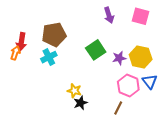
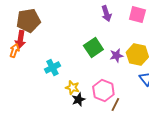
brown pentagon: (54, 35) -> (28, 21), moved
cyan cross: (49, 57) -> (52, 68), moved
pink hexagon: (128, 86) -> (103, 91), moved

